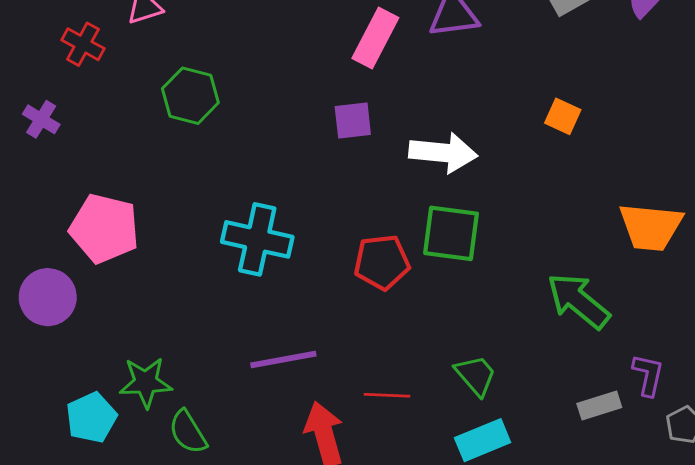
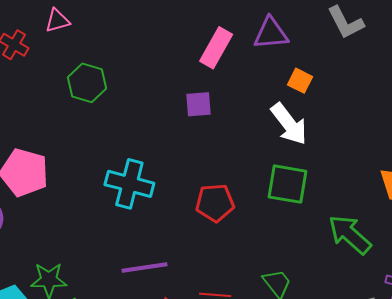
orange square: (563, 116) -> (300, 81), moved
white arrow: (443, 153) -> (289, 124), moved, turned 45
green square: (451, 233) -> (288, 184), moved

